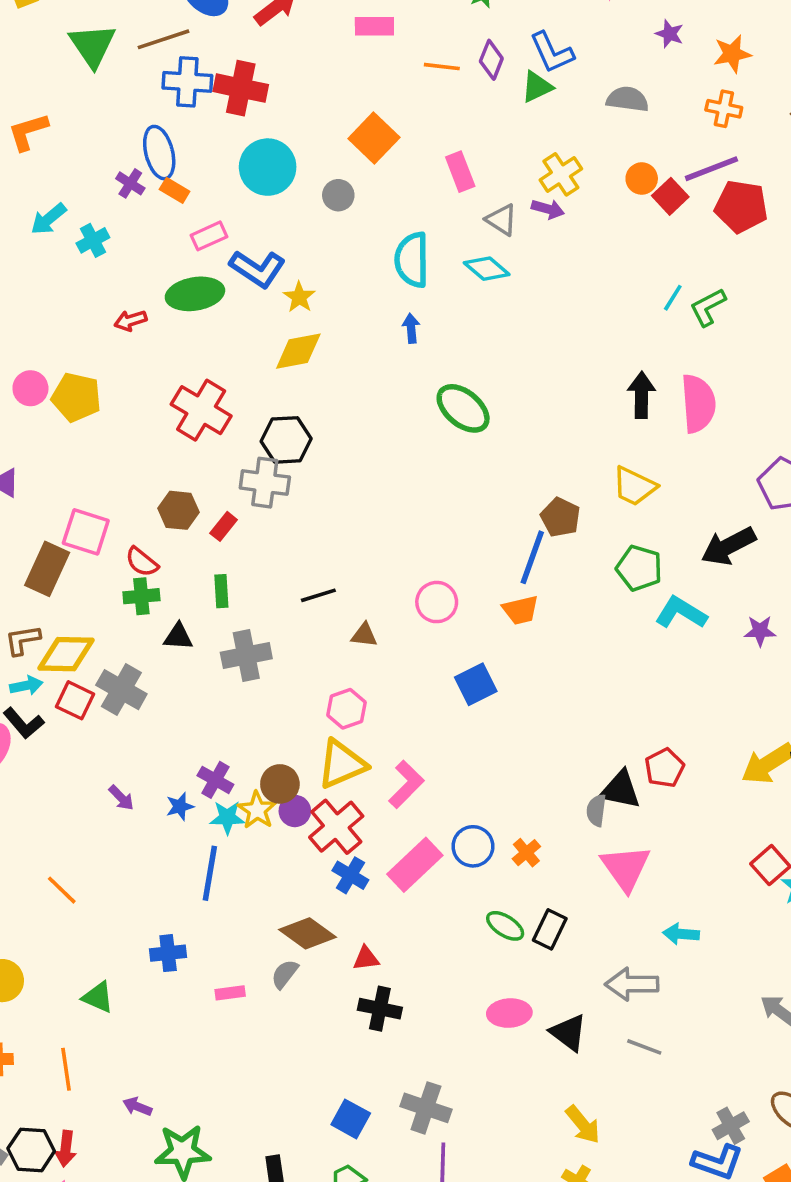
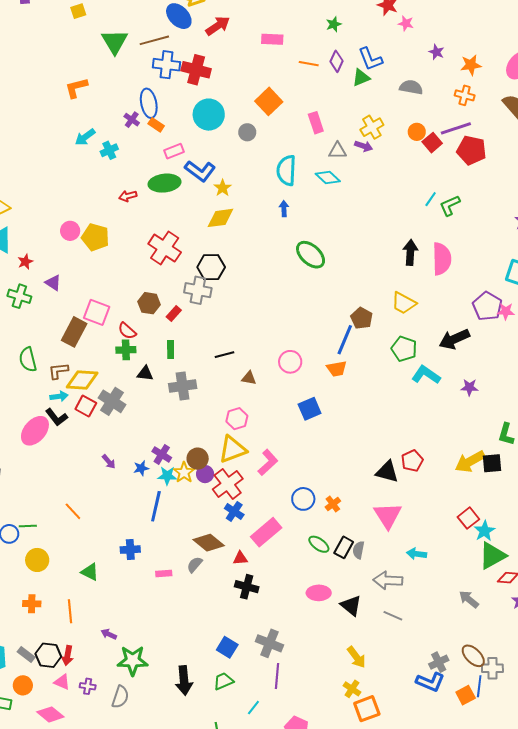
gray triangle: (501, 220) -> (337, 151), turned -36
gray semicircle: (596, 810) -> (358, 550), moved
pink rectangle: (415, 865) -> (266, 532), moved

